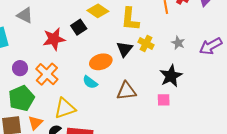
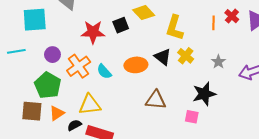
black triangle: (124, 49) -> (163, 57), turned -42
cyan semicircle: (90, 82) -> (104, 72), moved
green pentagon: (21, 98) -> (48, 85), turned -30

